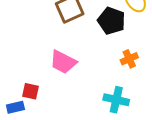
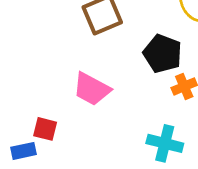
black pentagon: (111, 21) -> (163, 54), moved

